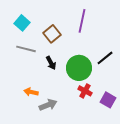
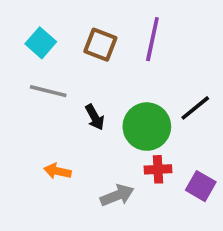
brown square: (52, 34) -> (100, 45), moved, turned -30
red cross: (85, 91) -> (158, 169), turned -32
gray arrow: (48, 105) -> (117, 195), moved

